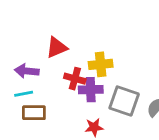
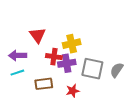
red triangle: (57, 47) -> (38, 35), turned -36
brown rectangle: (34, 113) -> (44, 84), moved

